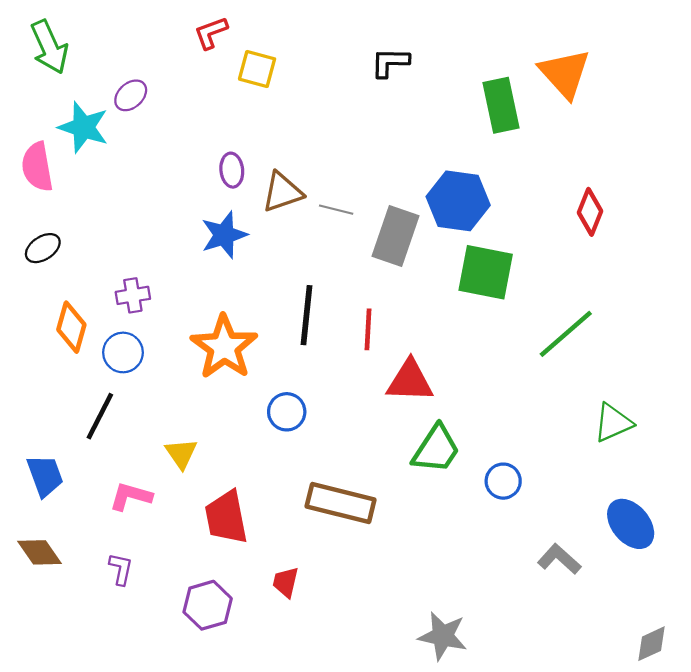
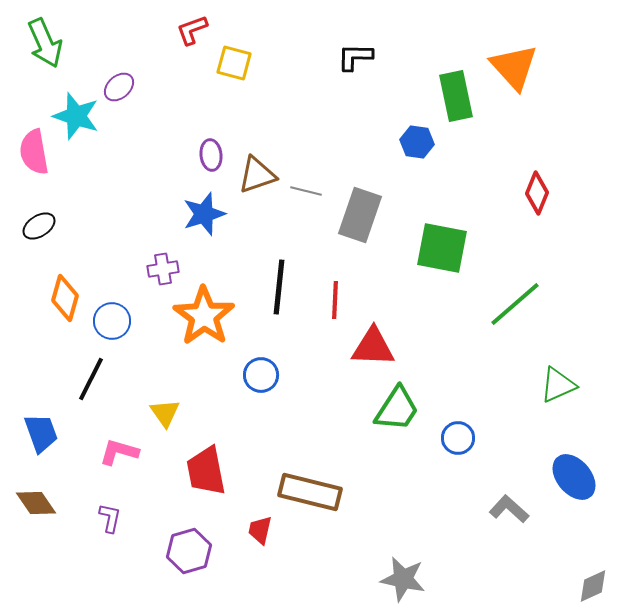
blue hexagon: (458, 201) -> (417, 142), moved, size x0.6
purple cross: (133, 295) -> (163, 269), moved
brown rectangle: (341, 503) -> (310, 492), moved

